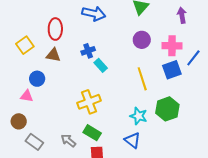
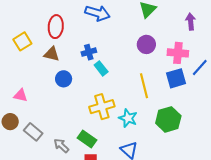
blue circle: (37, 79) -> (64, 79), moved
yellow cross: (89, 102) -> (102, 107), moved
cyan star: (139, 116) -> (128, 118), moved
gray rectangle: (34, 142) -> (33, 132), moved

